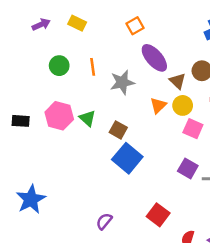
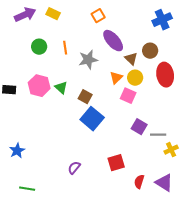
purple arrow: (41, 24) -> (25, 15), size x1.5
pink square: (193, 129) -> (128, 96), moved
blue star: (31, 199) -> (17, 151), size x0.7
red square: (158, 215) -> (116, 163), turned 36

